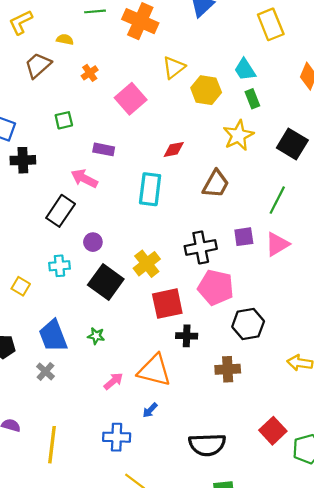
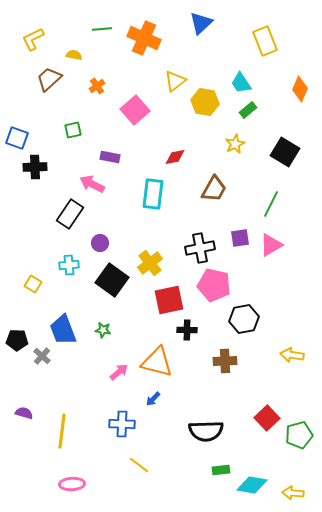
green rectangle: (252, 99) -> (248, 110), turned 72
yellow star: (238, 135) -> (235, 144), size x0.7
gray cross: (45, 371) -> (42, 356), moved

